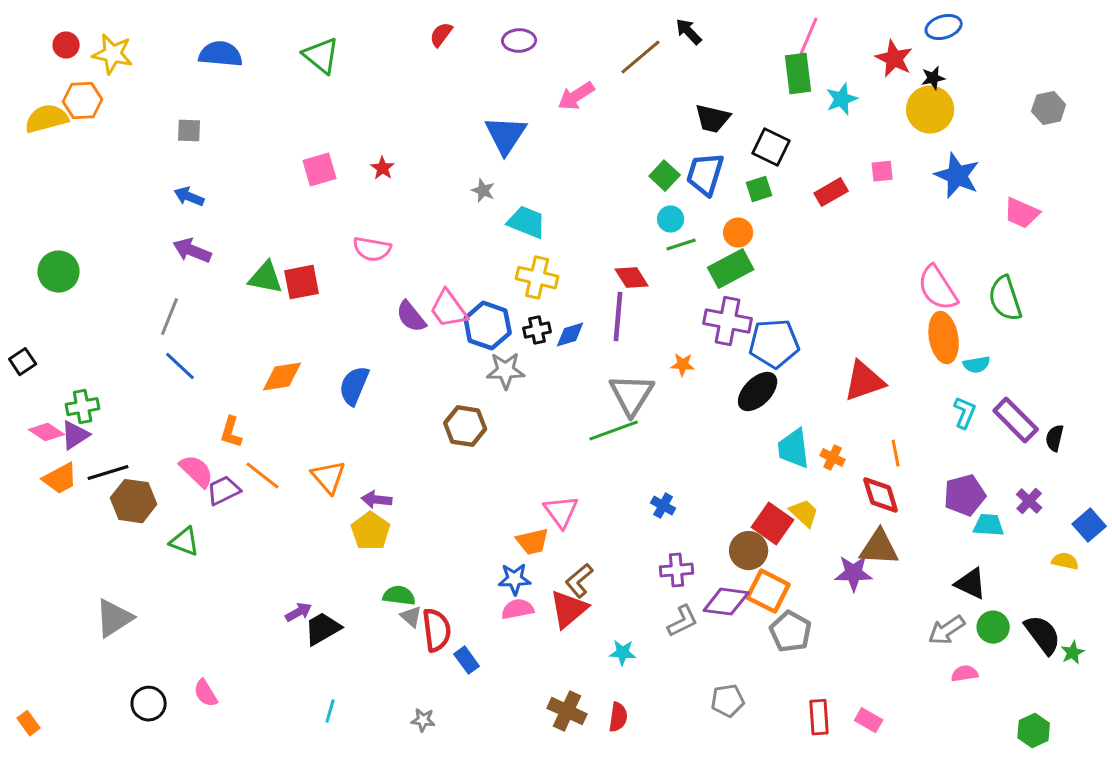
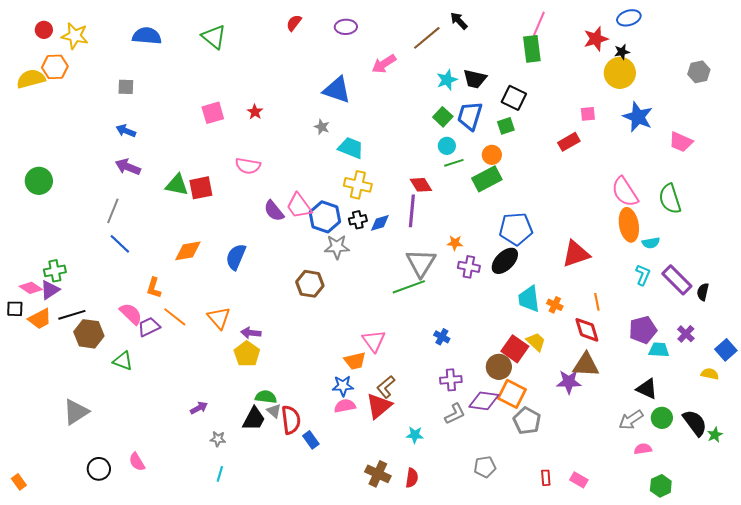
red star: (894, 59) -> (596, 39), turned 30
cyan star: (842, 99) -> (447, 80), moved
blue triangle: (506, 135) -> (337, 90), turned -44
red rectangle: (831, 192) -> (569, 142), moved
purple cross: (728, 321) -> (469, 267), moved, size x0.7
black square: (23, 362) -> (15, 309), moved, turned 36
black trapezoid: (323, 629) -> (254, 419), moved, turned 148
red rectangle: (819, 717) -> (546, 478), size x0.7
gray star: (423, 720) -> (218, 439), moved
green hexagon: (1034, 731) -> (661, 486), moved

